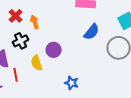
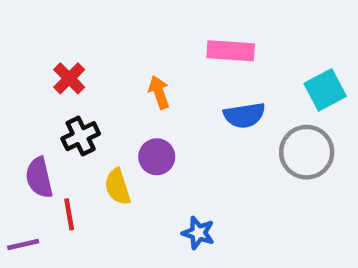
orange arrow: (35, 22) -> (159, 92), moved
blue semicircle: (92, 32) -> (244, 115), turned 42

